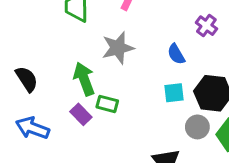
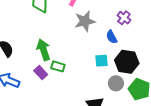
gray star: (118, 48) -> (85, 21), moved
blue semicircle: (176, 54) -> (112, 37), moved

